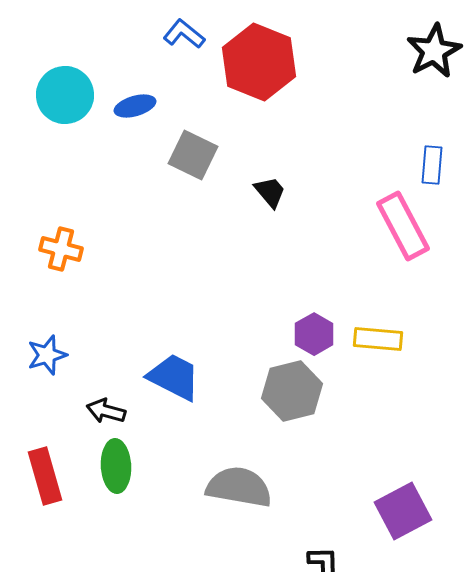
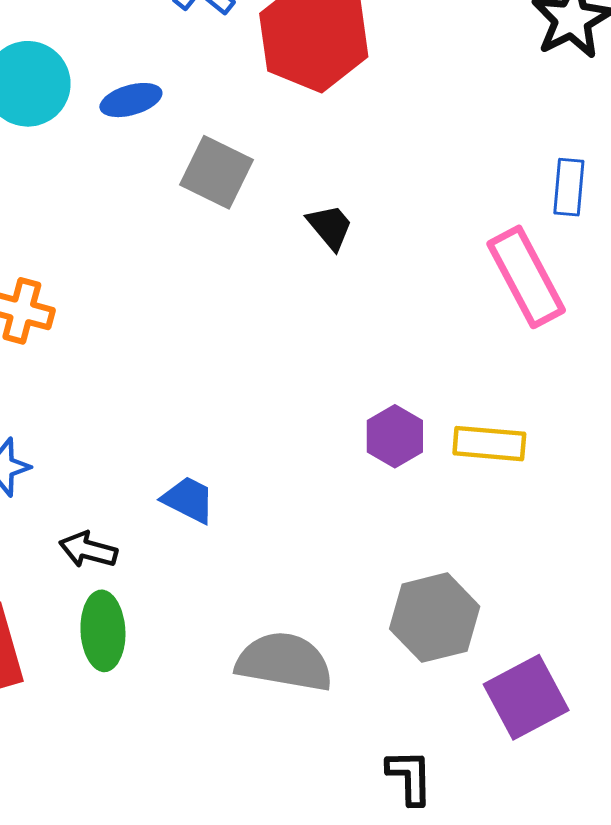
blue trapezoid: (174, 377) -> (188, 500), size x0.7
gray hexagon: (292, 391) -> (435, 618), moved

